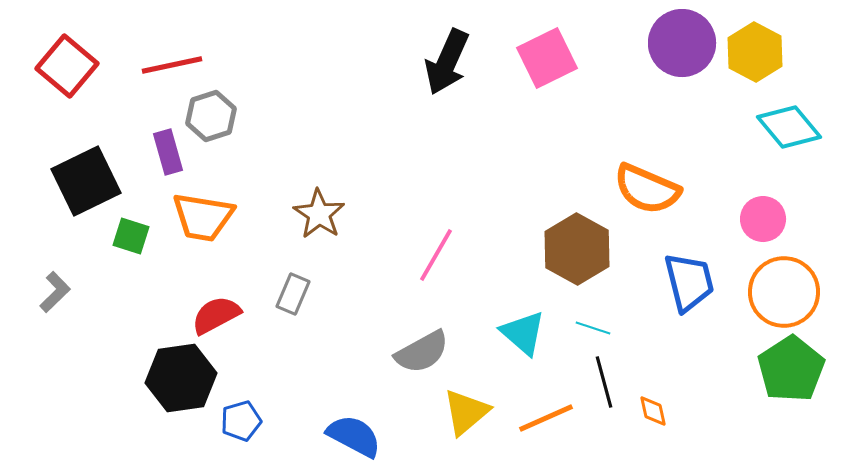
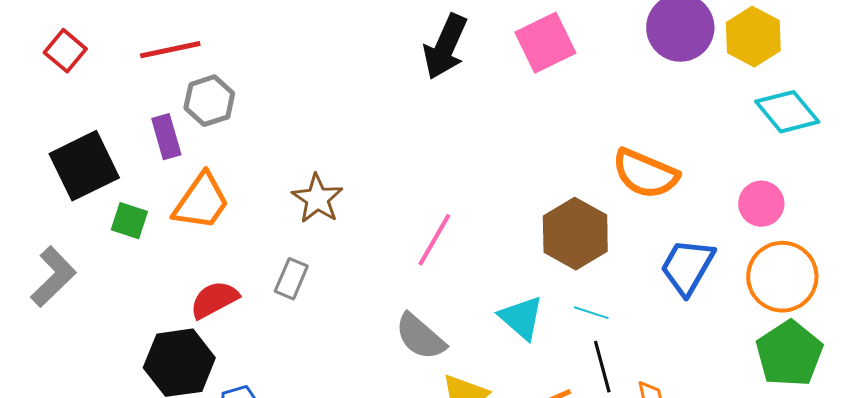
red square: (67, 66) -> (65, 51), size x0.7
orange trapezoid: (203, 217) -> (201, 202), turned -64
blue trapezoid: (689, 282) -> (687, 267), turned -136
gray L-shape: (55, 292) -> (53, 277), size x1.5
gray semicircle: (422, 352) -> (420, 337), turned 70

